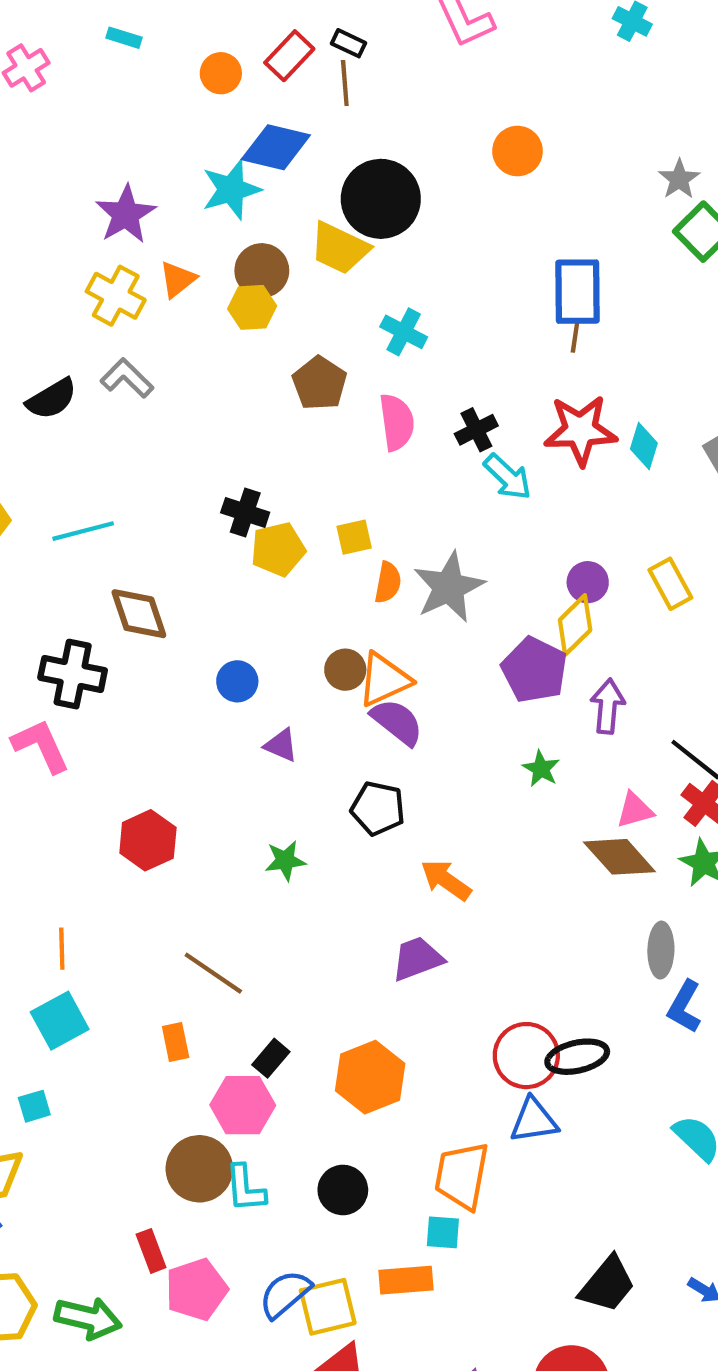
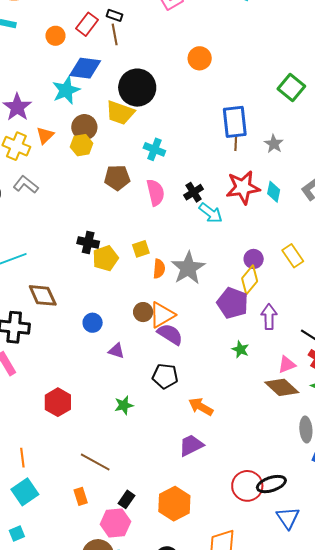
gray star: (679, 179) -> (274, 144), moved
brown pentagon: (320, 383) -> (117, 178), turned -30
blue triangle: (534, 1120) -> (288, 518), moved, turned -50

